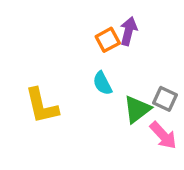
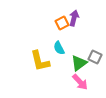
yellow L-shape: (42, 106) -> (40, 61), moved
pink arrow: (163, 135) -> (80, 82), moved

